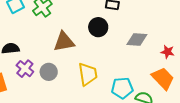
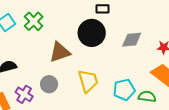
black circle: (98, 27) -> (92, 33), size x1.4
purple cross: (25, 69) -> (24, 94), moved

